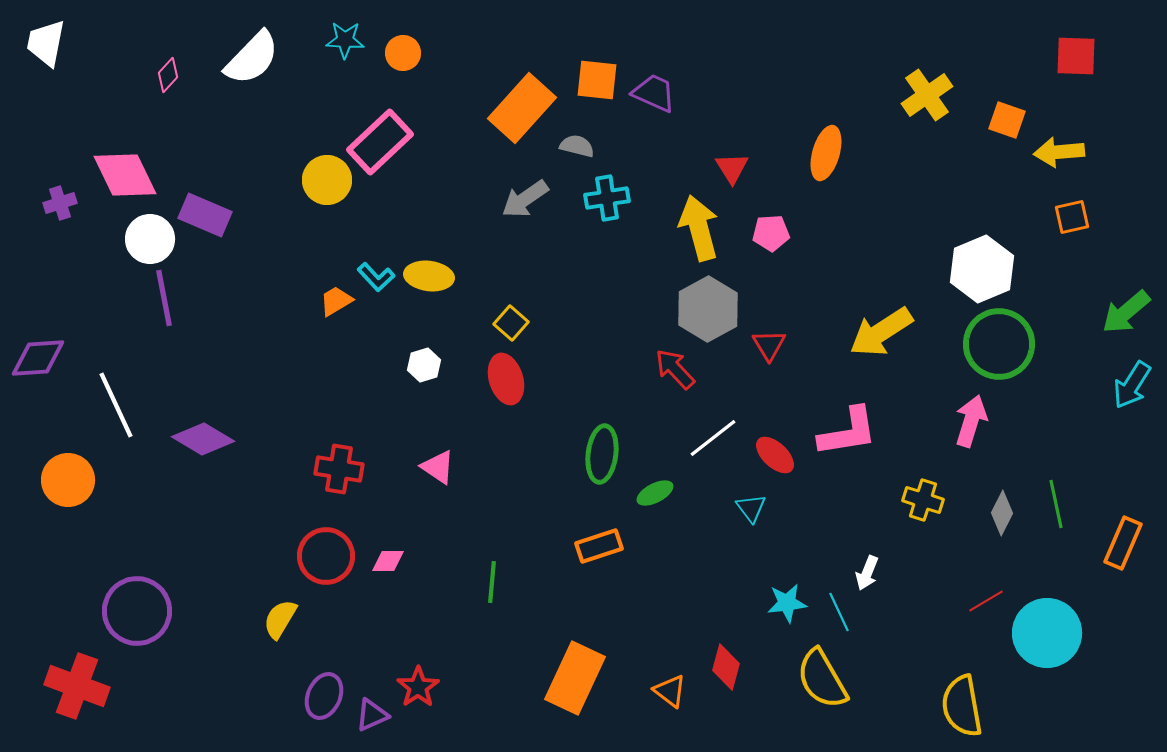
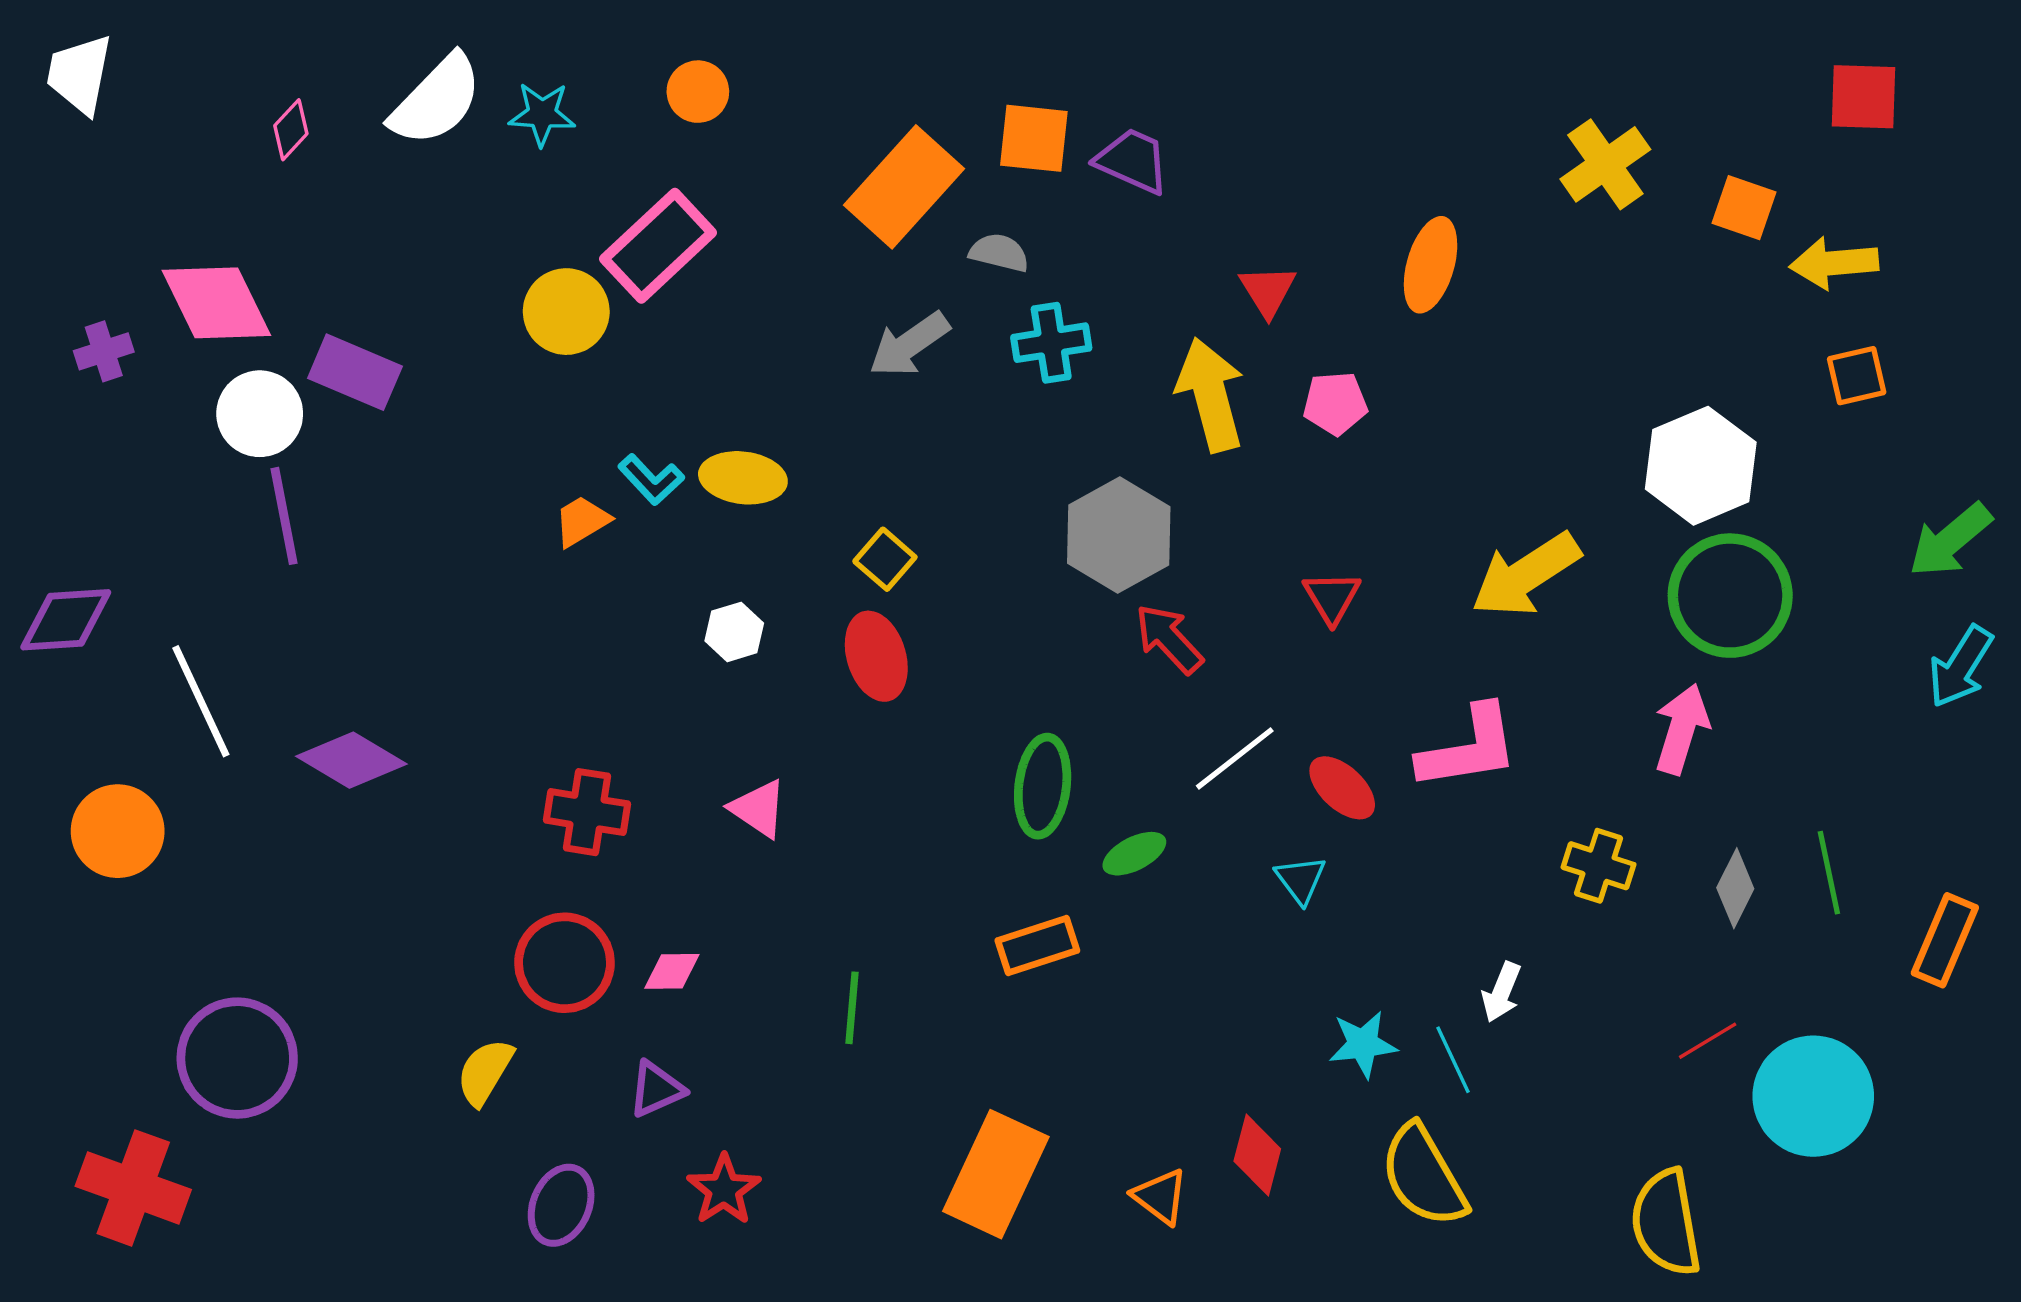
cyan star: (345, 40) -> (542, 114), moved
gray hexagon: (708, 309) -> (1119, 535), moved
purple triangle: (372, 715) -> (656, 1089), moved

